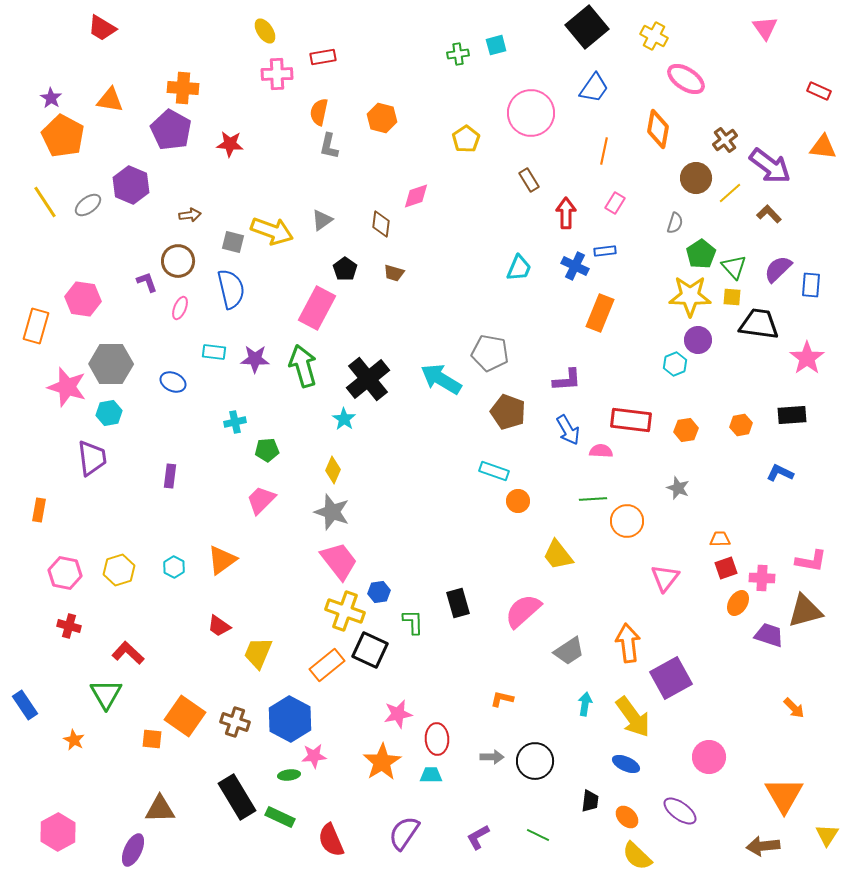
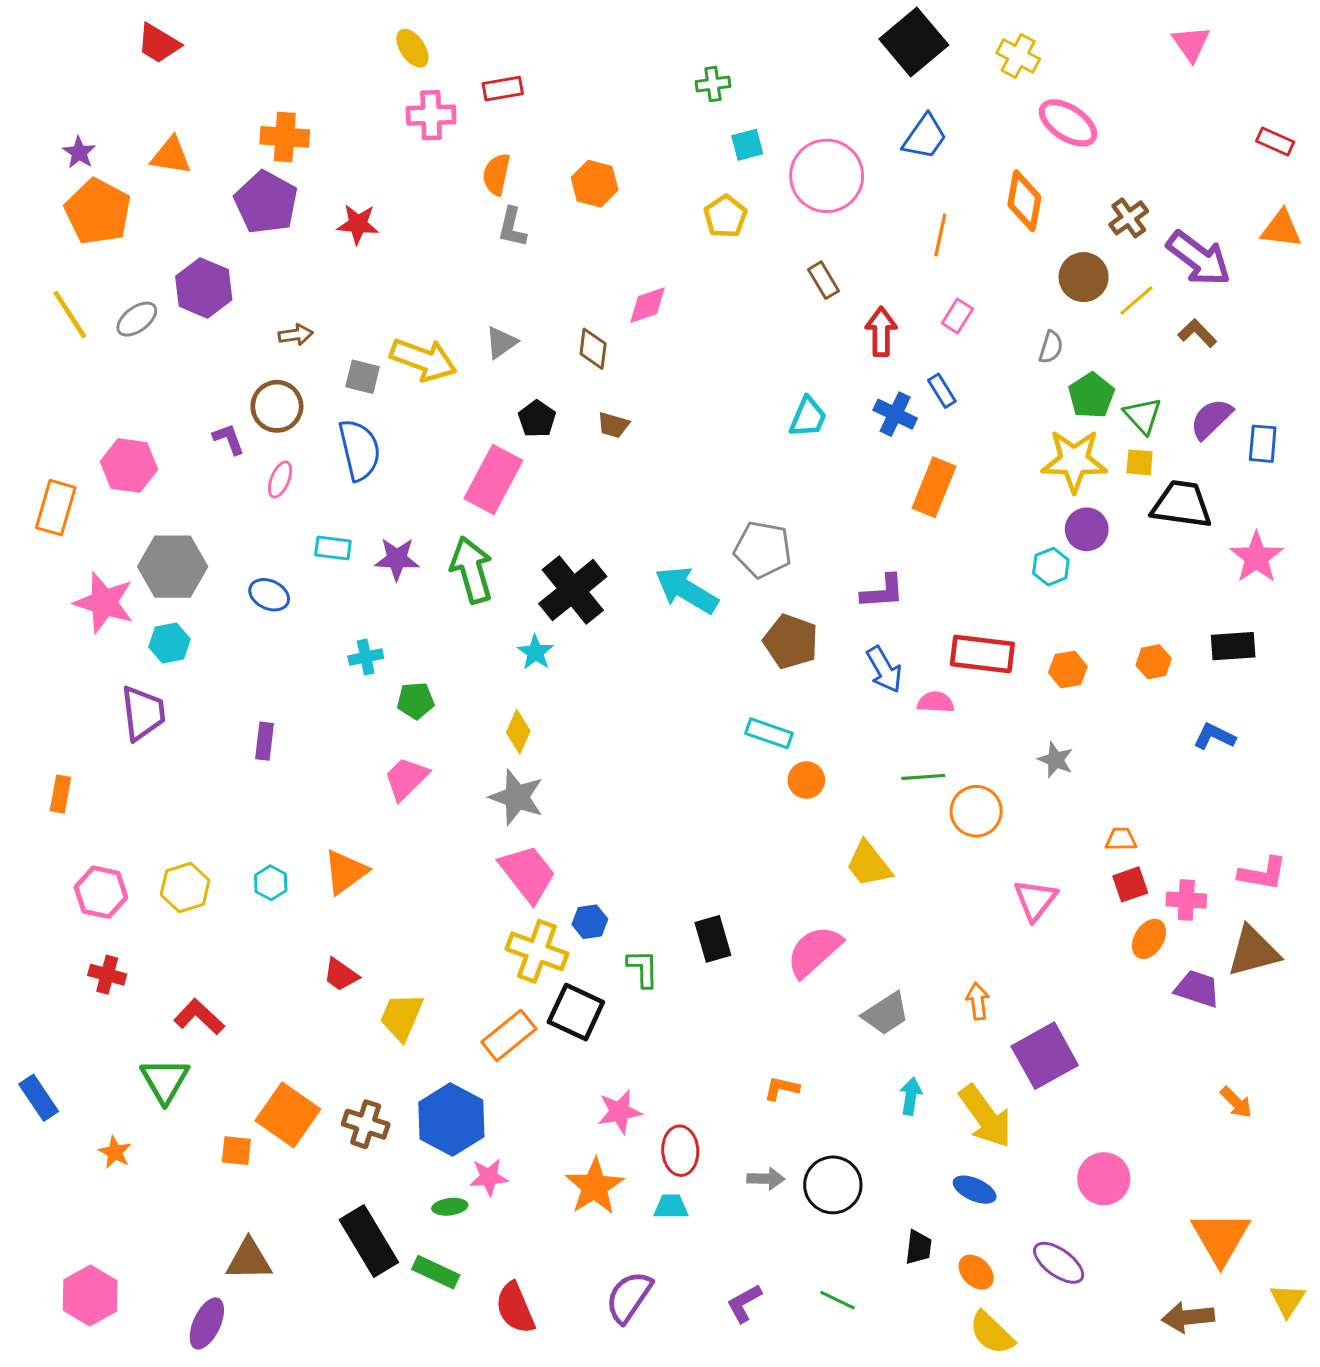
cyan square: (496, 45) -> (747, 145), moved
blue rectangle: (605, 251) -> (942, 391), turned 65
orange arrow: (628, 643) -> (978, 1001), size x0.6

